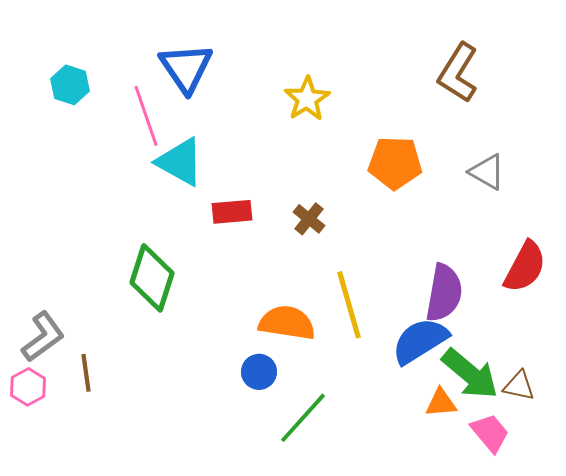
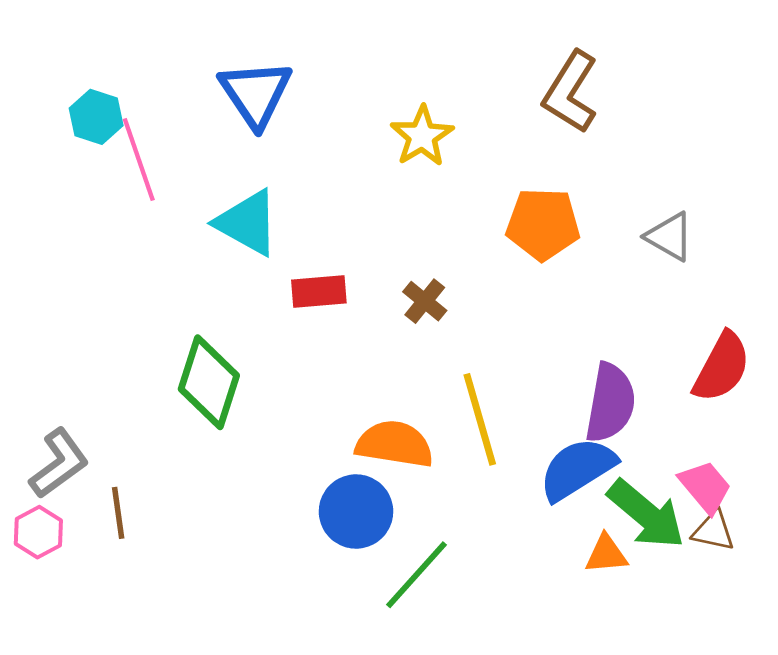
brown L-shape: (458, 73) -> (570, 92), moved
pink line: (146, 116) -> (139, 160), moved
blue circle: (259, 372) -> (356, 512), size x1.5
pink trapezoid: (490, 433) -> (705, 487), moved

